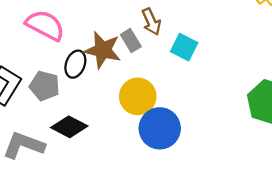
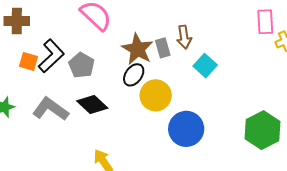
black ellipse: (75, 64) -> (134, 75), moved
blue circle: (160, 128) -> (186, 129), moved

